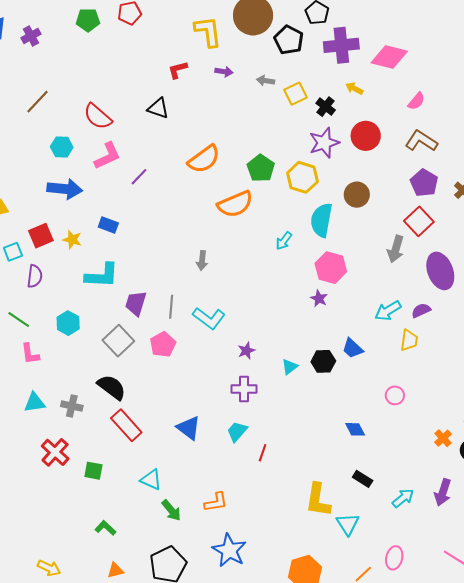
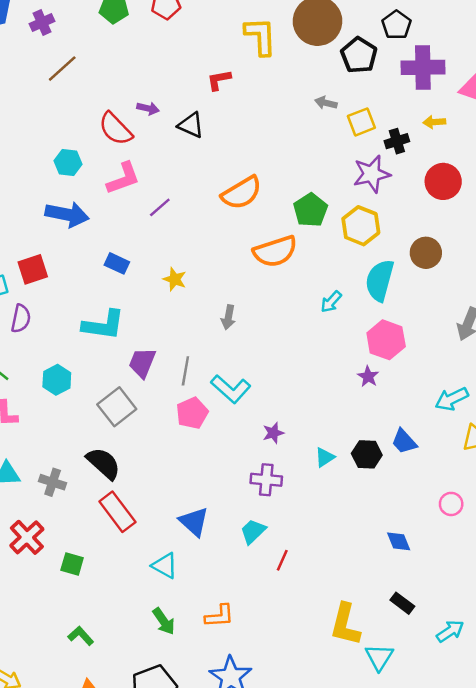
purple arrow: (224, 72) -> (148, 108), moved
yellow arrow: (354, 88) -> (434, 122), turned -36
brown line: (38, 102) -> (62, 69), moved
black cross: (326, 107) -> (397, 141), turned 30
purple star: (324, 143) -> (372, 174), moved
yellow star: (72, 240) -> (175, 279), moved
pink pentagon: (163, 344) -> (192, 413), moved
cyan triangle: (151, 480) -> (165, 566), moved

